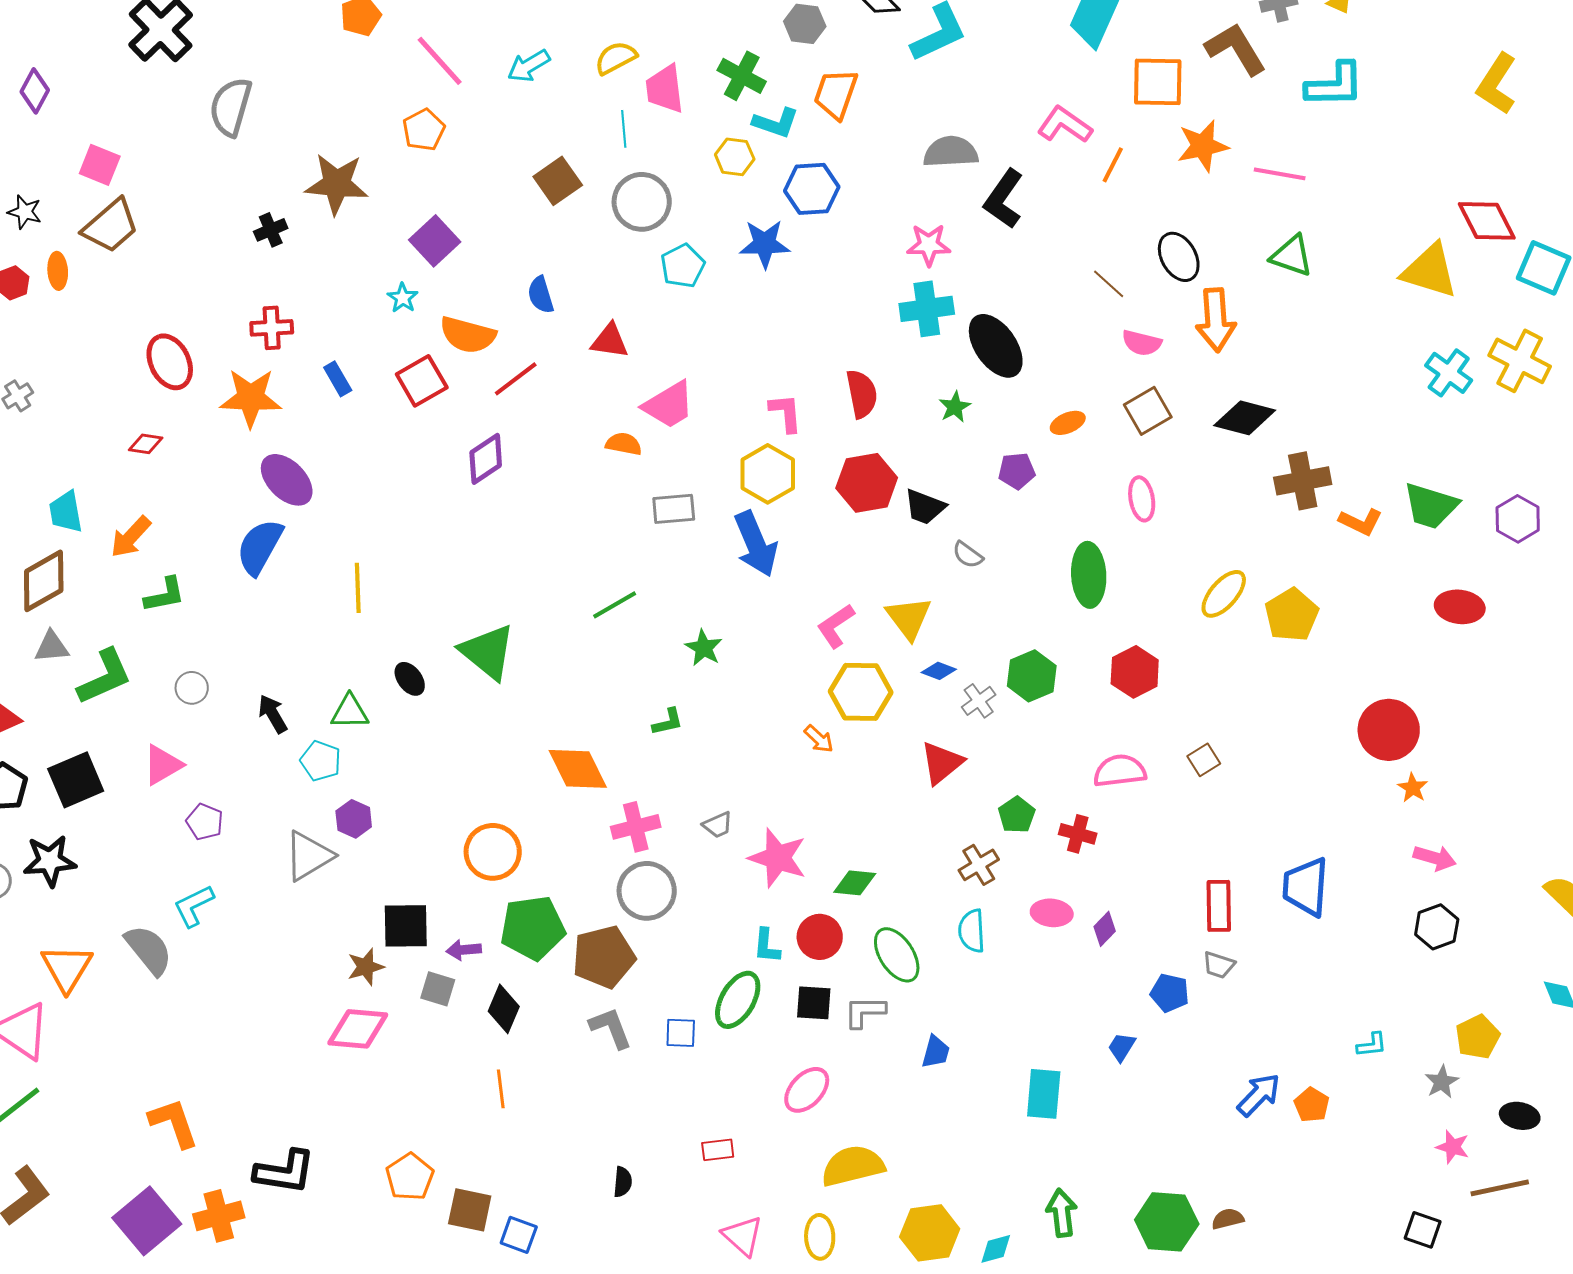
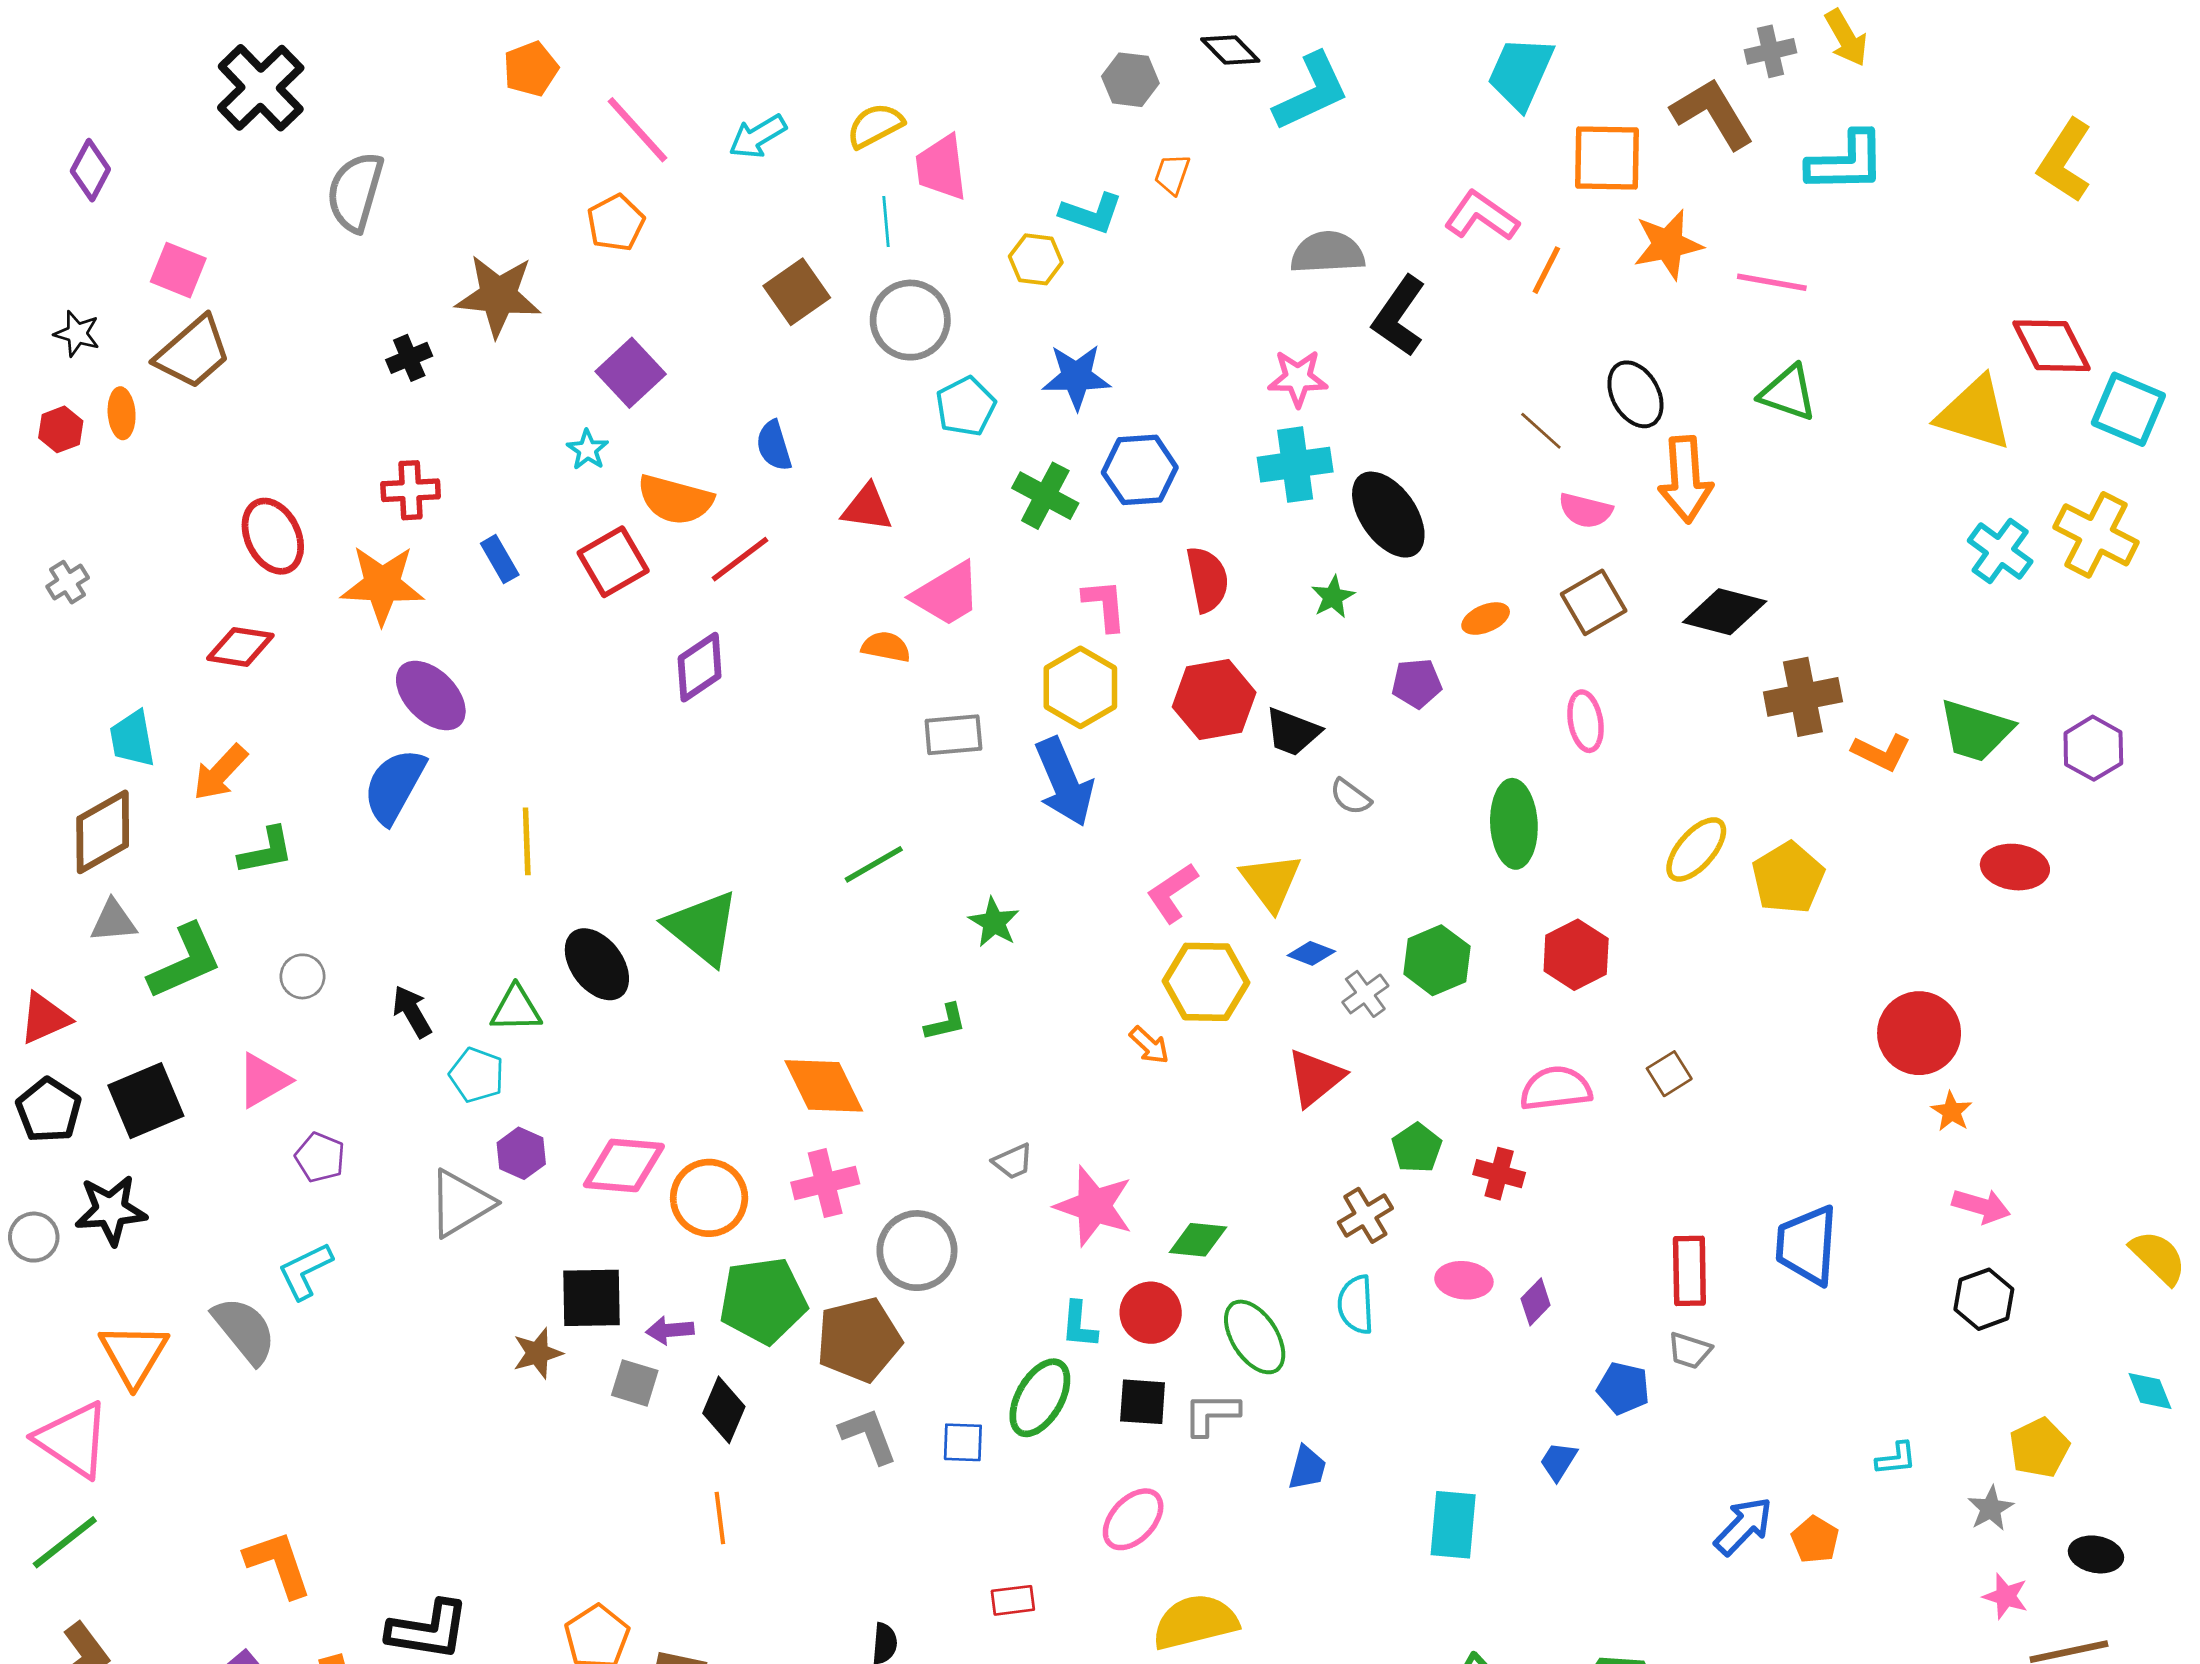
green cross: (742, 76) -> (1045, 496), moved
orange trapezoid: (836, 94) -> (1172, 174), size x0.6
blue hexagon: (812, 189) -> (1140, 470), moved
red diamond: (146, 444) -> (240, 647), size x1.4
black ellipse: (410, 679) -> (597, 964), size x1.6
pink cross: (636, 827) -> (825, 1183), moved
pink diamond: (358, 1029) -> (624, 1165), moved

